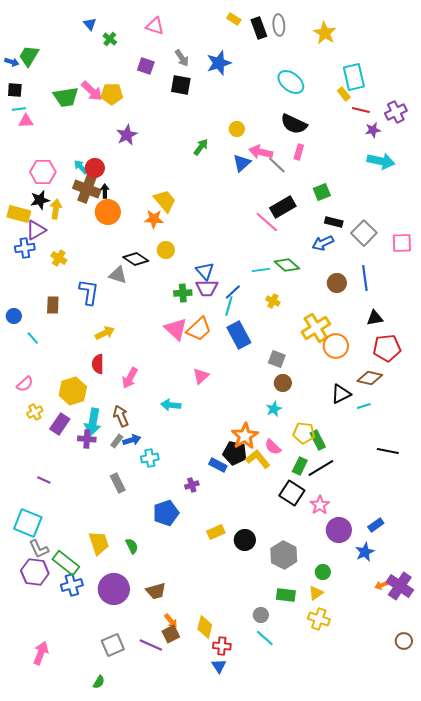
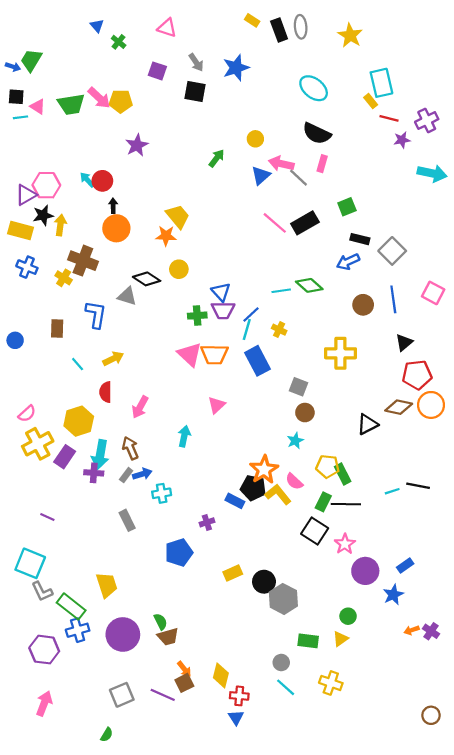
pink triangle: (26, 121) -> (38, 107), moved, turned 35
cyan arrow: (381, 161) -> (432, 173), moved
brown cross: (87, 189) -> (83, 261), moved
pink line: (267, 222) -> (275, 223), moved
purple triangle: (36, 230) -> (26, 195), moved
pink square: (402, 243) -> (433, 293), moved, turned 30
blue cross: (25, 248) -> (27, 267), turned 30
yellow cross: (273, 301) -> (279, 330), moved
black triangle: (375, 318) -> (404, 342), turned -30
yellow cross: (316, 328) -> (340, 353), turned 32
orange trapezoid: (199, 329) -> (214, 354), turned 44
cyan line: (33, 338) -> (78, 364), moved
orange circle: (336, 346) -> (431, 405), moved
cyan arrow: (171, 405) -> (184, 436), turned 96
cyan line: (364, 406) -> (392, 491), moved
yellow cross: (35, 412) -> (38, 444), size x1.8
black line: (321, 468) -> (346, 504), turned 32
green semicircle: (132, 546) -> (161, 622), moved
gray hexagon: (284, 555) -> (283, 599), moved
purple hexagon: (35, 572) -> (44, 650), moved
purple cross: (400, 586) -> (431, 631), size x0.6
yellow cross: (319, 619) -> (331, 683), moved
brown circle: (404, 641) -> (431, 715), moved

